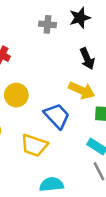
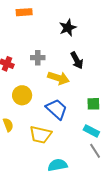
gray cross: (48, 24) -> (38, 58), moved
yellow arrow: (82, 90) -> (58, 78), moved

